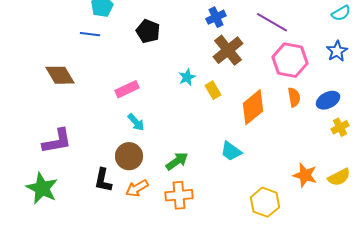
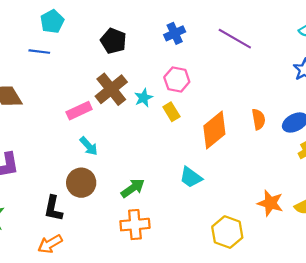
black pentagon: (148, 31) -> (113, 41), moved
brown cross: (228, 50) -> (111, 89), moved
pink hexagon: (290, 60) -> (177, 80), moved, size x0.7
orange arrow: (137, 188) -> (50, 244), moved

